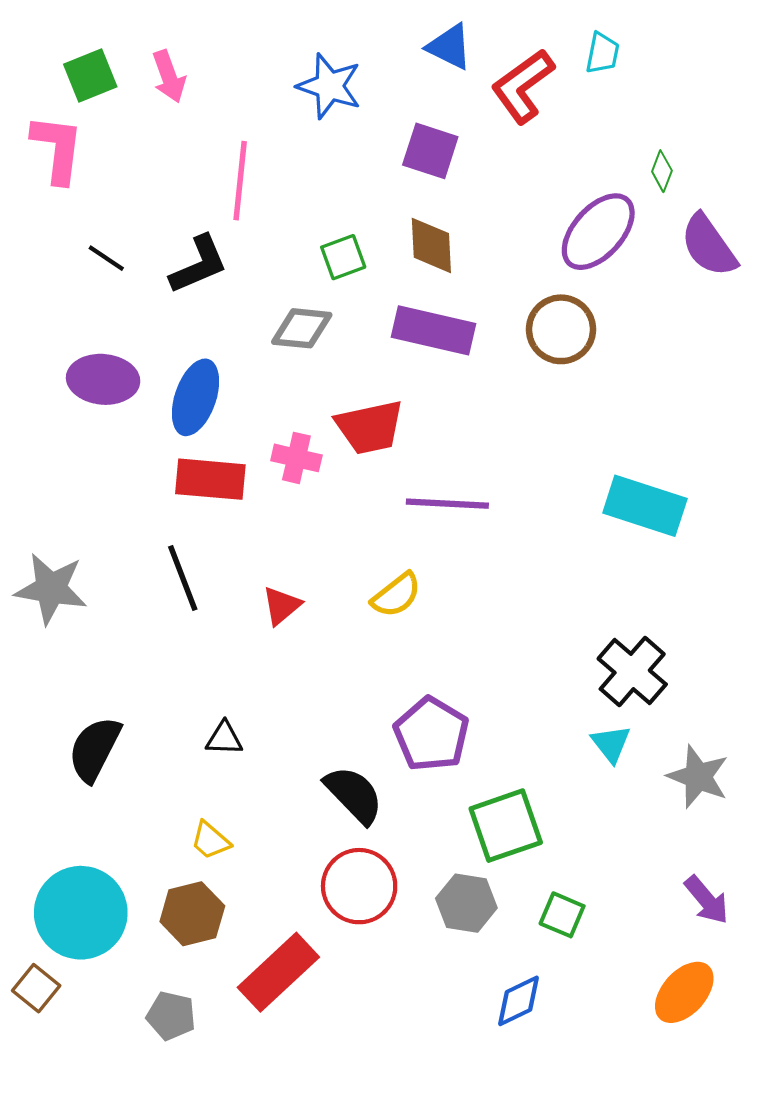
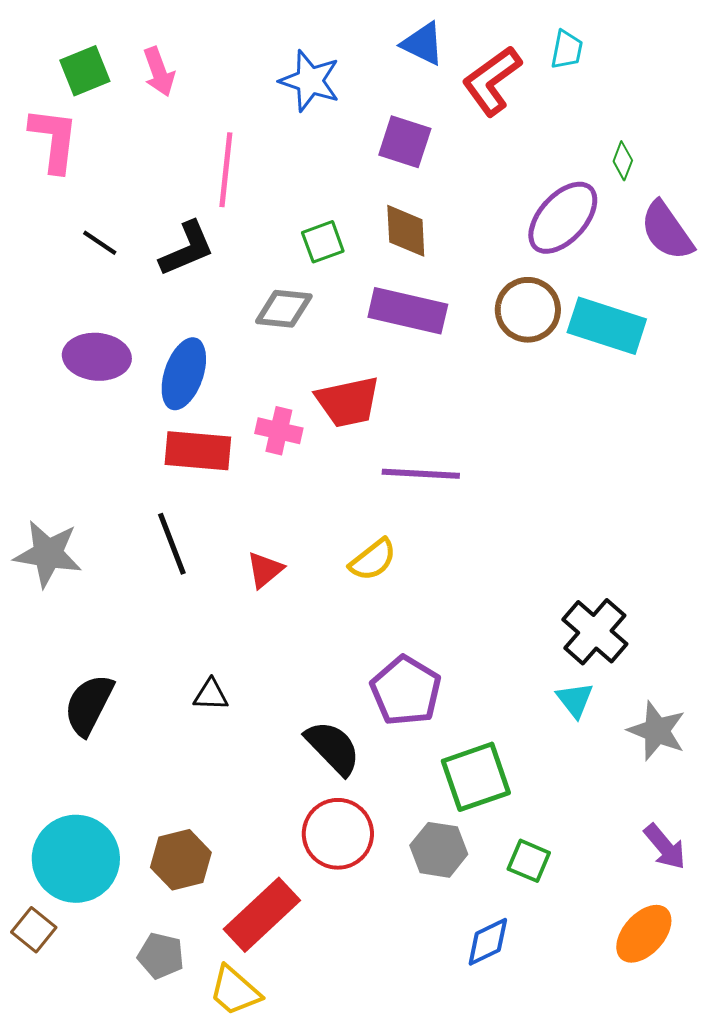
cyan rectangle: (645, 506) -> (607, 326), moved
yellow trapezoid: (210, 840) -> (235, 991), moved, size x1.4

